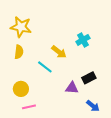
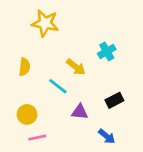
yellow star: (21, 27) -> (45, 23), moved
purple triangle: (72, 88) -> (80, 112), moved
blue arrow: (93, 106) -> (107, 136), moved

